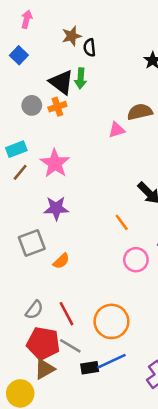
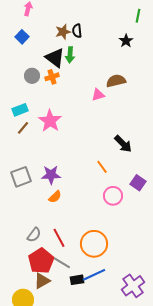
brown star: (72, 36) -> (63, 32), moved
purple star: (56, 208) -> (51, 175), moved
gray square: (32, 243) -> (21, 177), moved
red pentagon: (43, 343) -> (41, 261), turned 30

